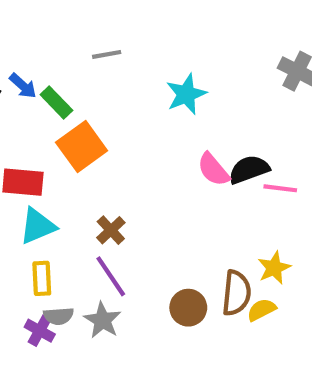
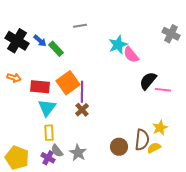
orange square: (82, 146) -> (68, 83), moved
pink semicircle: (213, 170) -> (131, 55), moved
black semicircle: (249, 170) -> (148, 81), turned -30
cyan triangle: (38, 226) -> (47, 108), turned -30
purple line: (111, 276) -> (82, 92), moved, turned 35
gray semicircle: (59, 316) -> (57, 151), turned 56

